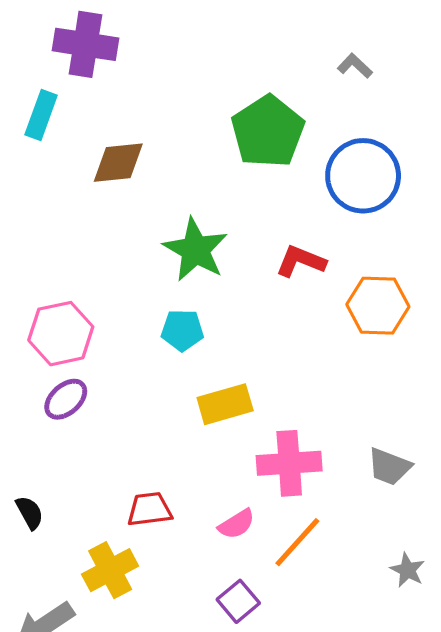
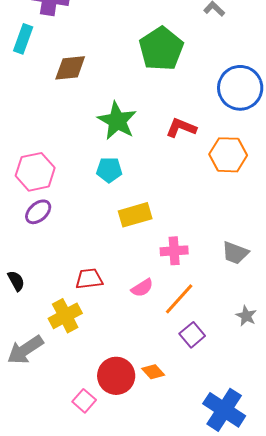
blue circle: (363, 176) -> (240, 88), moved
pink cross: (289, 463) -> (174, 251), size x0.7
purple square: (238, 601) -> (192, 335), moved

